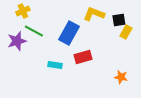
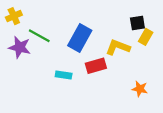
yellow cross: (23, 11) -> (14, 16), moved
yellow L-shape: (94, 14) -> (118, 47), moved
purple star: (17, 41) -> (20, 47), turned 30

